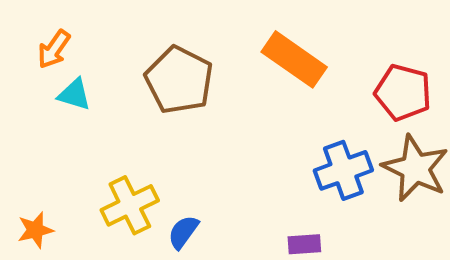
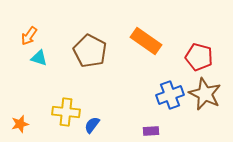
yellow cross: (130, 205) -> (66, 112), turned 32

